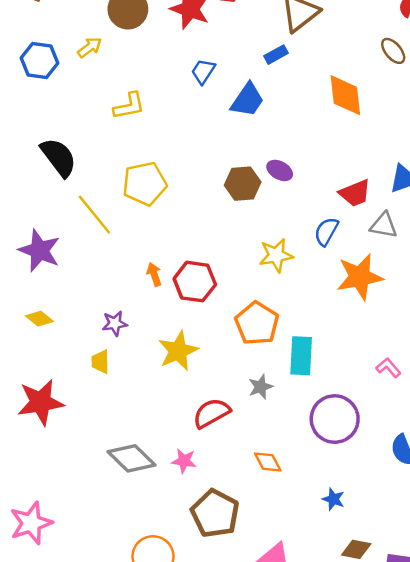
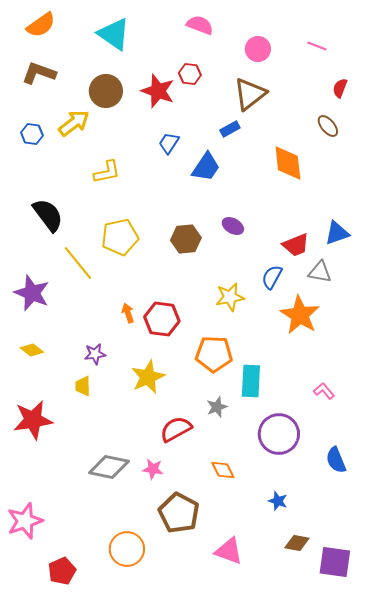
yellow arrow: (90, 47) -> (74, 123), size x1.5
blue hexagon: (39, 61) -> (32, 134), size x0.7
brown hexagon: (243, 184) -> (186, 239), moved
orange star: (360, 277) -> (300, 315), turned -30
orange pentagon: (257, 323) -> (214, 354), turned -30
gray diamond: (131, 458) -> (109, 467), turned -33

